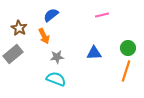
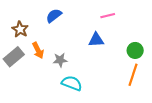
orange arrow: (44, 36) -> (38, 50), moved
blue triangle: (94, 53) -> (96, 40), moved
cyan semicircle: (56, 79) -> (72, 83), moved

